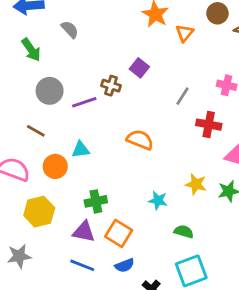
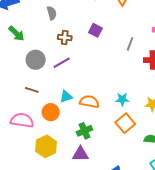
gray semicircle: (70, 29) -> (52, 13), moved, turned 40
brown cross: (111, 86) -> (65, 38), moved
orange semicircle: (140, 140) -> (89, 102), moved
cyan star: (158, 201) -> (122, 99), moved
orange square: (119, 233) -> (125, 123), moved, turned 30

